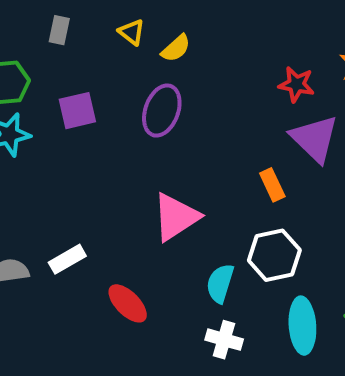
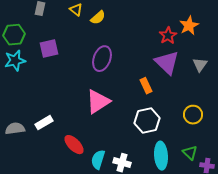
red star: (296, 84) -> (168, 36), moved, turned 30
purple ellipse: (162, 111) -> (102, 59), moved
cyan semicircle: (220, 283) -> (98, 160), moved

